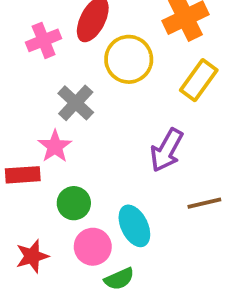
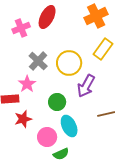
yellow circle: (129, 59) -> (69, 63), moved
green circle: (74, 203) -> (57, 102), moved
red star: (32, 256) -> (23, 119), moved

